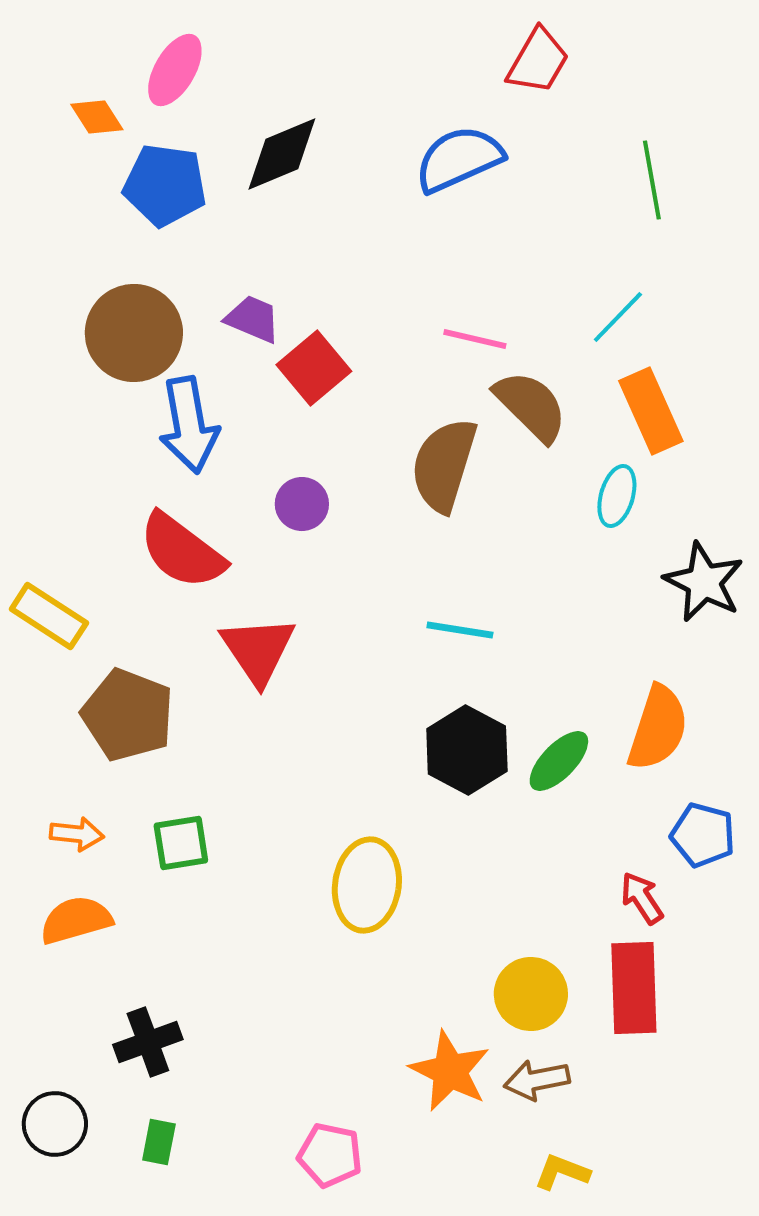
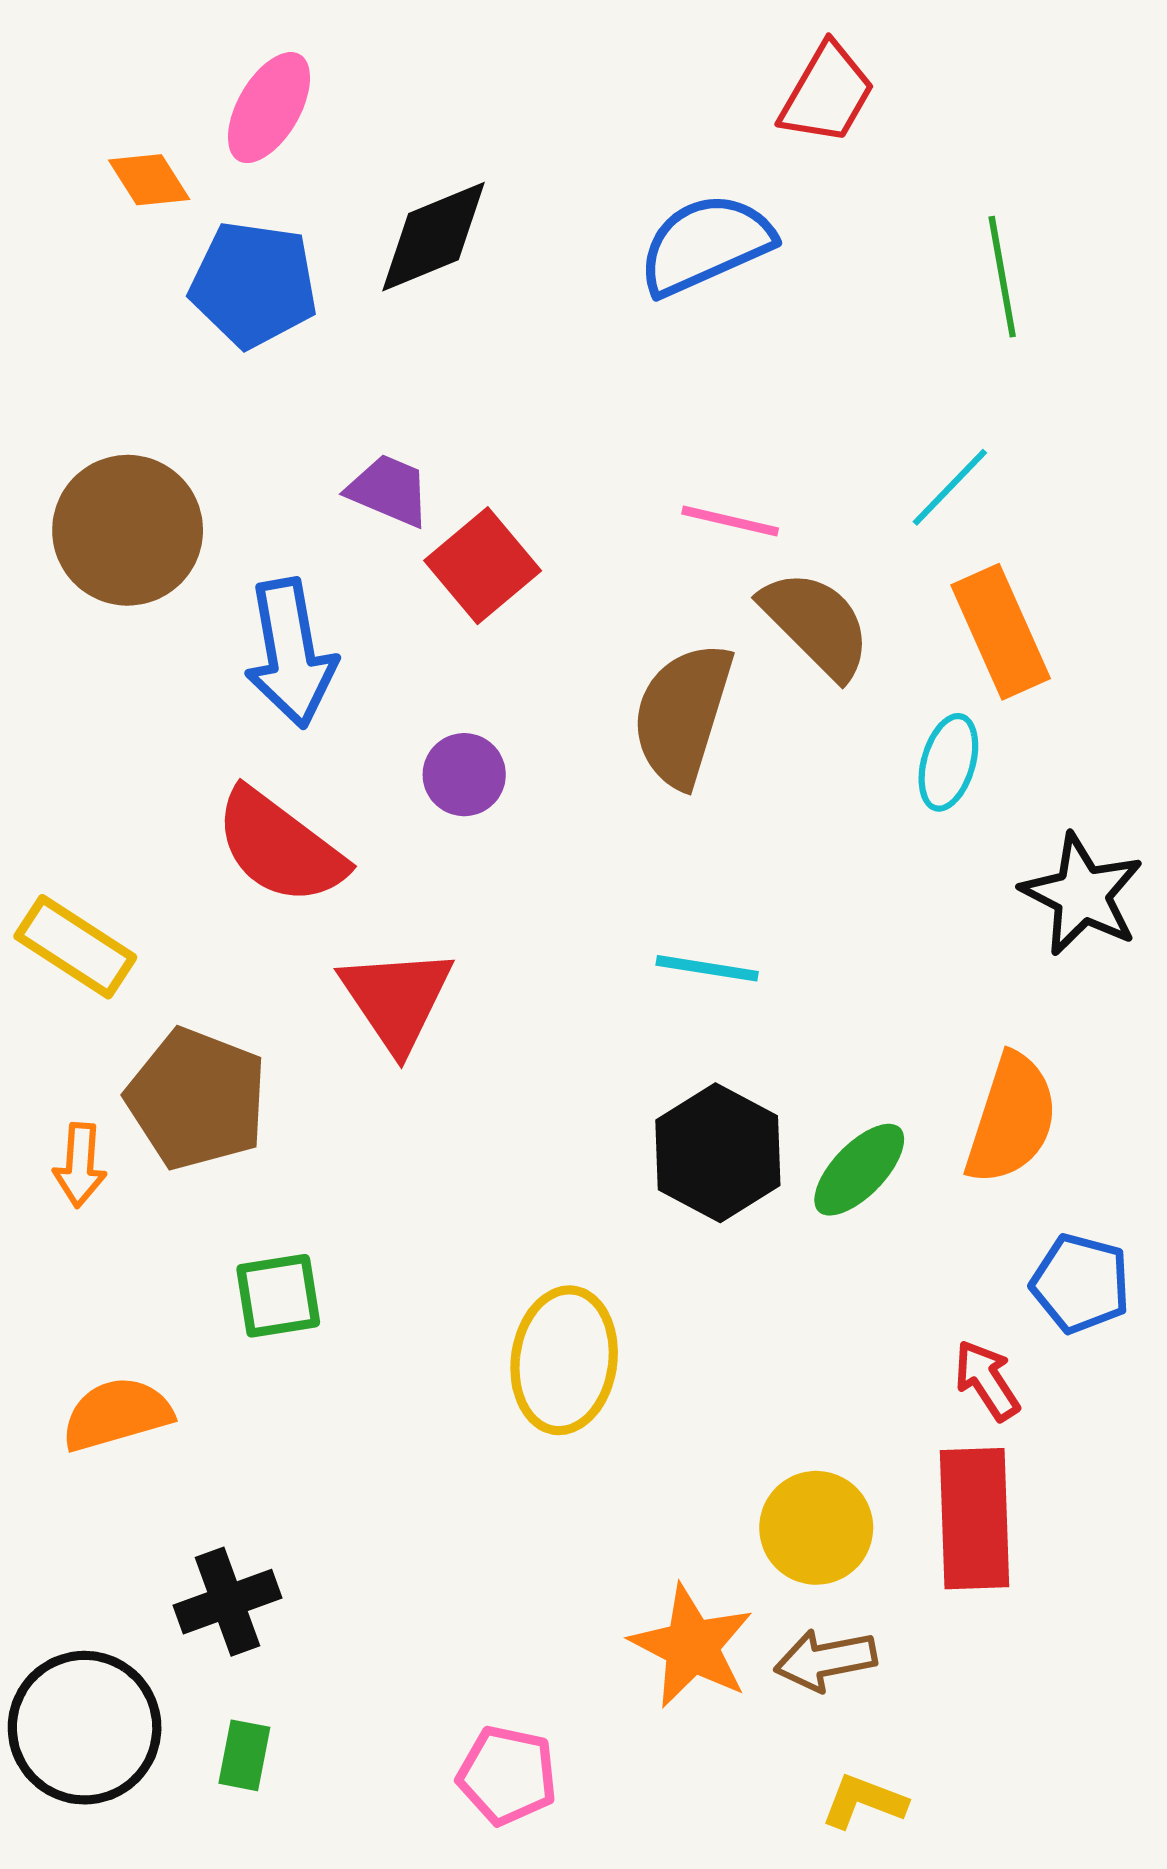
brown circle: (134, 333) -> (128, 530), moved
orange arrow: (77, 834) -> (80, 1165), moved, turned 88
black circle: (55, 1124) -> (85, 1728), size x1.5

